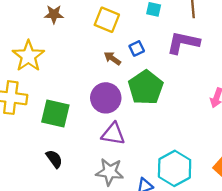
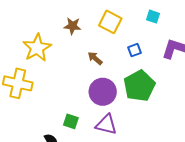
brown star: (54, 14) -> (72, 26), moved
brown arrow: (112, 58) -> (95, 58), moved
green square: (55, 113) -> (71, 121), moved, size x0.6

